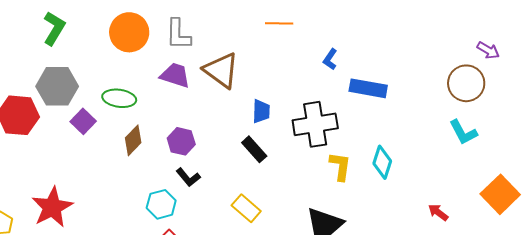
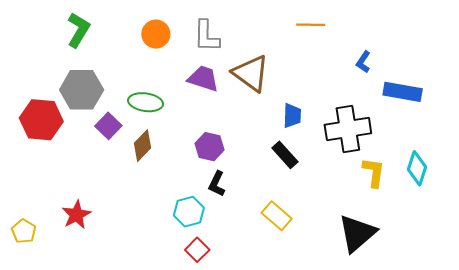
orange circle: (129, 32) -> (156, 34), size x0.7
brown diamond: (133, 140) -> (142, 146), moved
black L-shape: (188, 177) -> (217, 184), turned 65
red star: (52, 207) -> (76, 215), size x0.7

